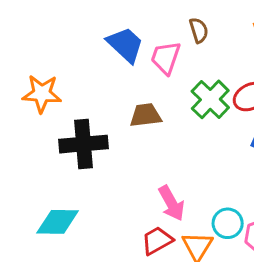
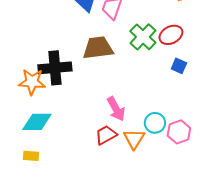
orange star: (42, 94) -> (32, 82), moved
brown trapezoid: (145, 115) -> (98, 48), size x1.4

